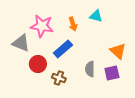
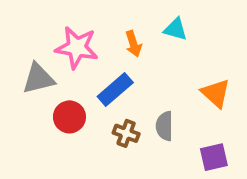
gray triangle: (21, 43) -> (38, 79), turned -36
purple square: (112, 73) -> (214, 157), moved
brown cross: (59, 78) -> (126, 133), moved

